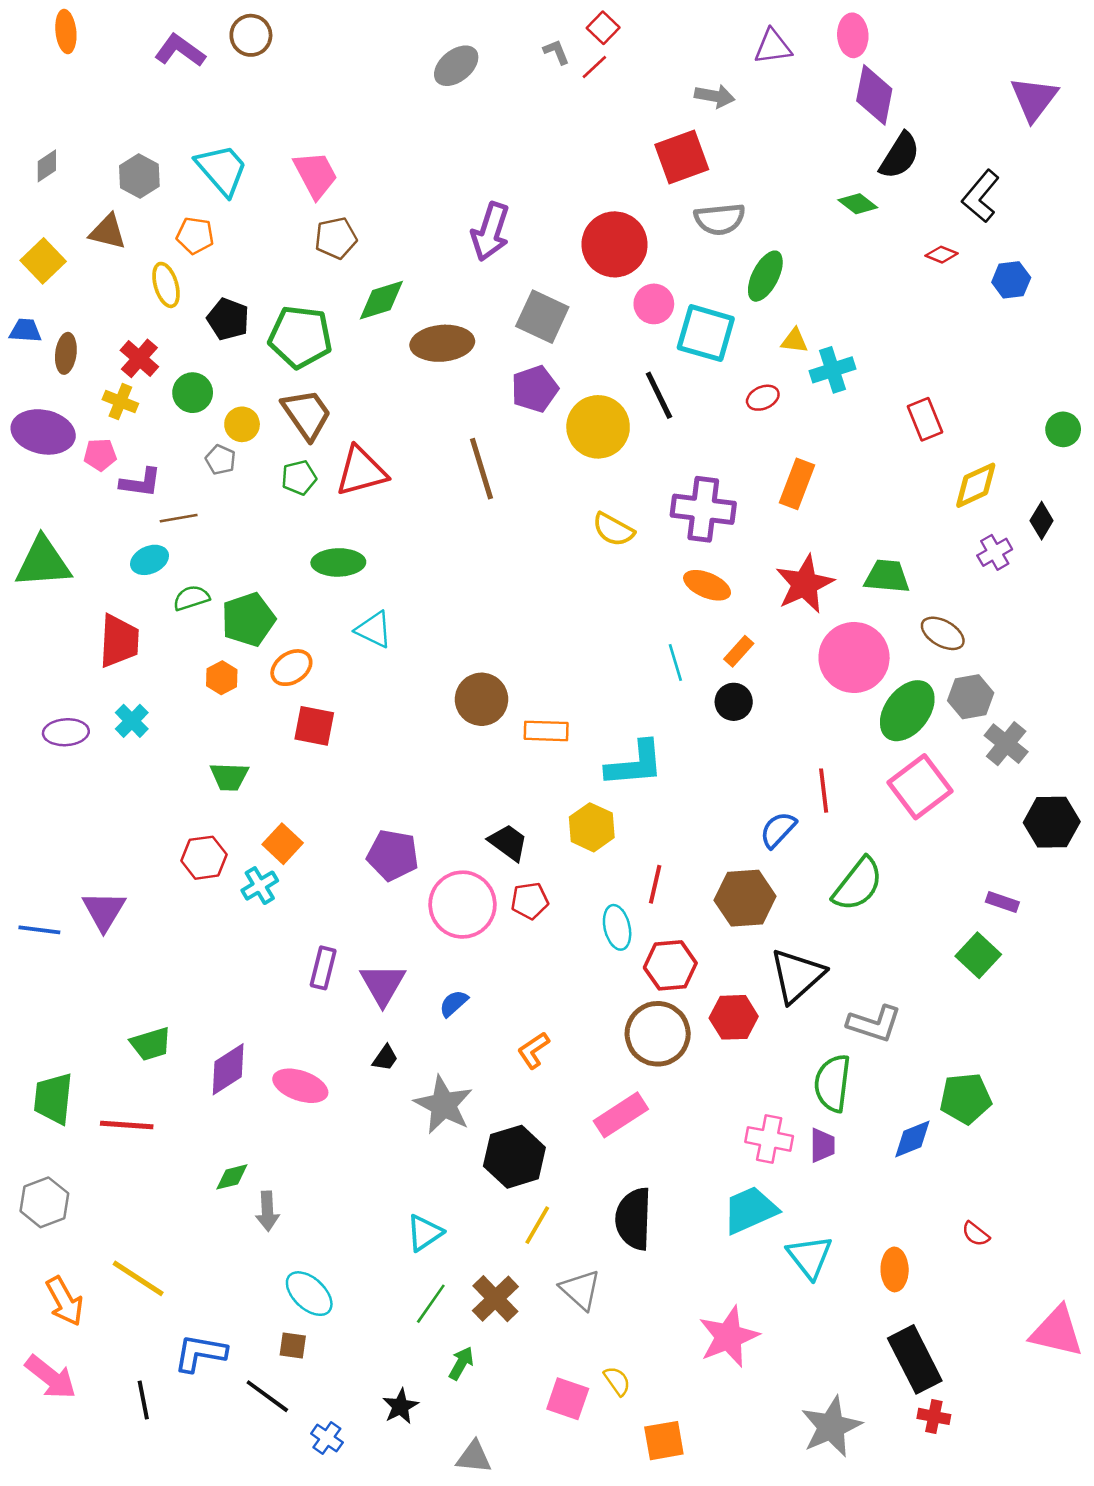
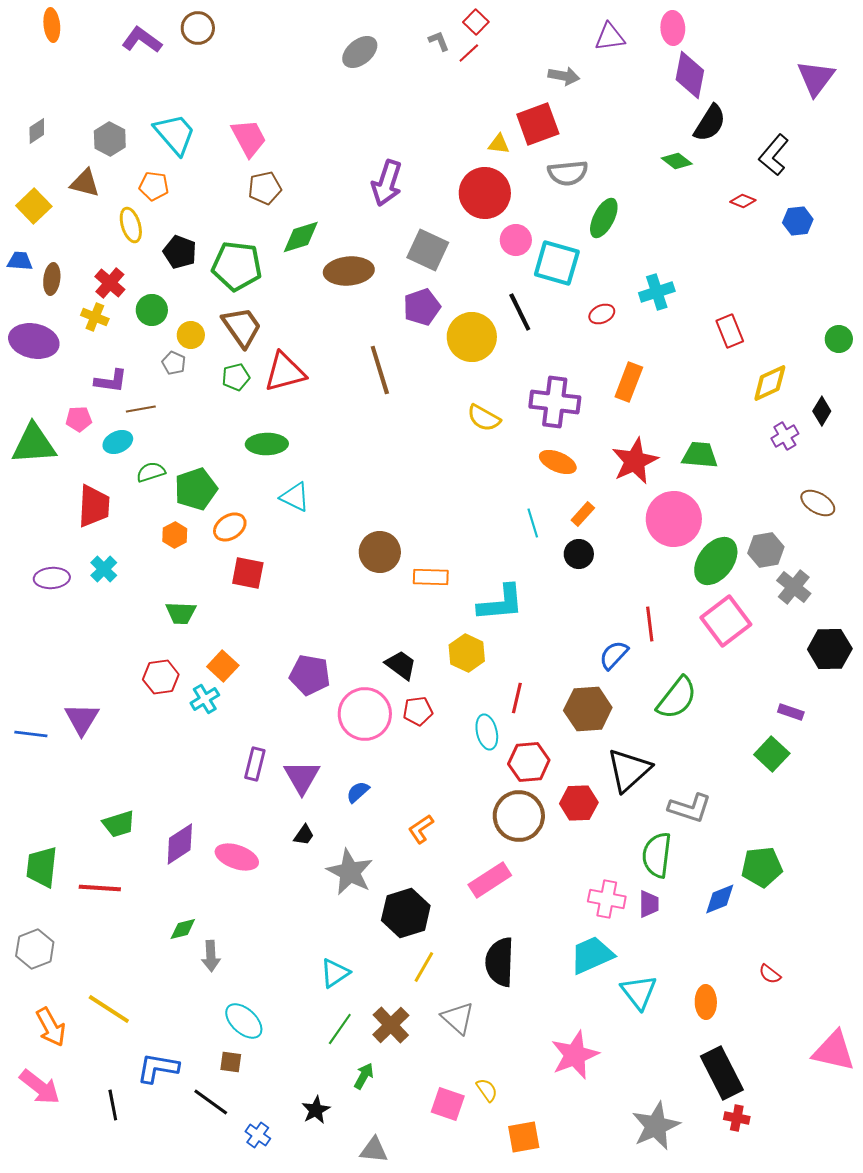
yellow triangle: (794, 341) -> (499, 144), moved
pink pentagon: (100, 455) -> (79, 419), moved
brown ellipse: (943, 633) -> (818, 503), moved

